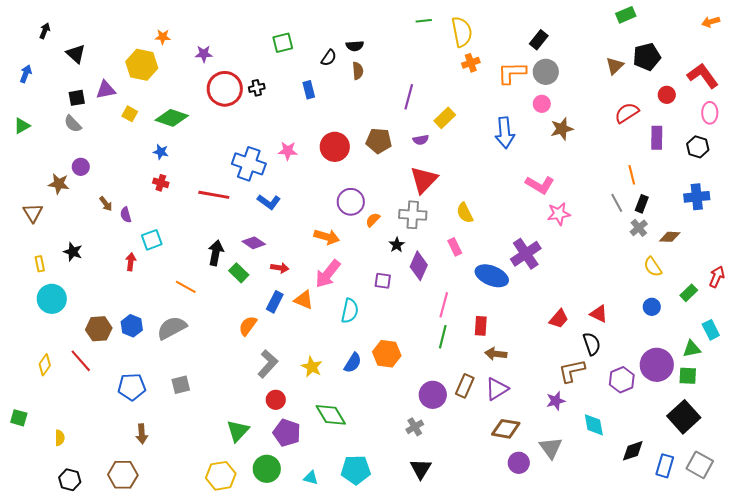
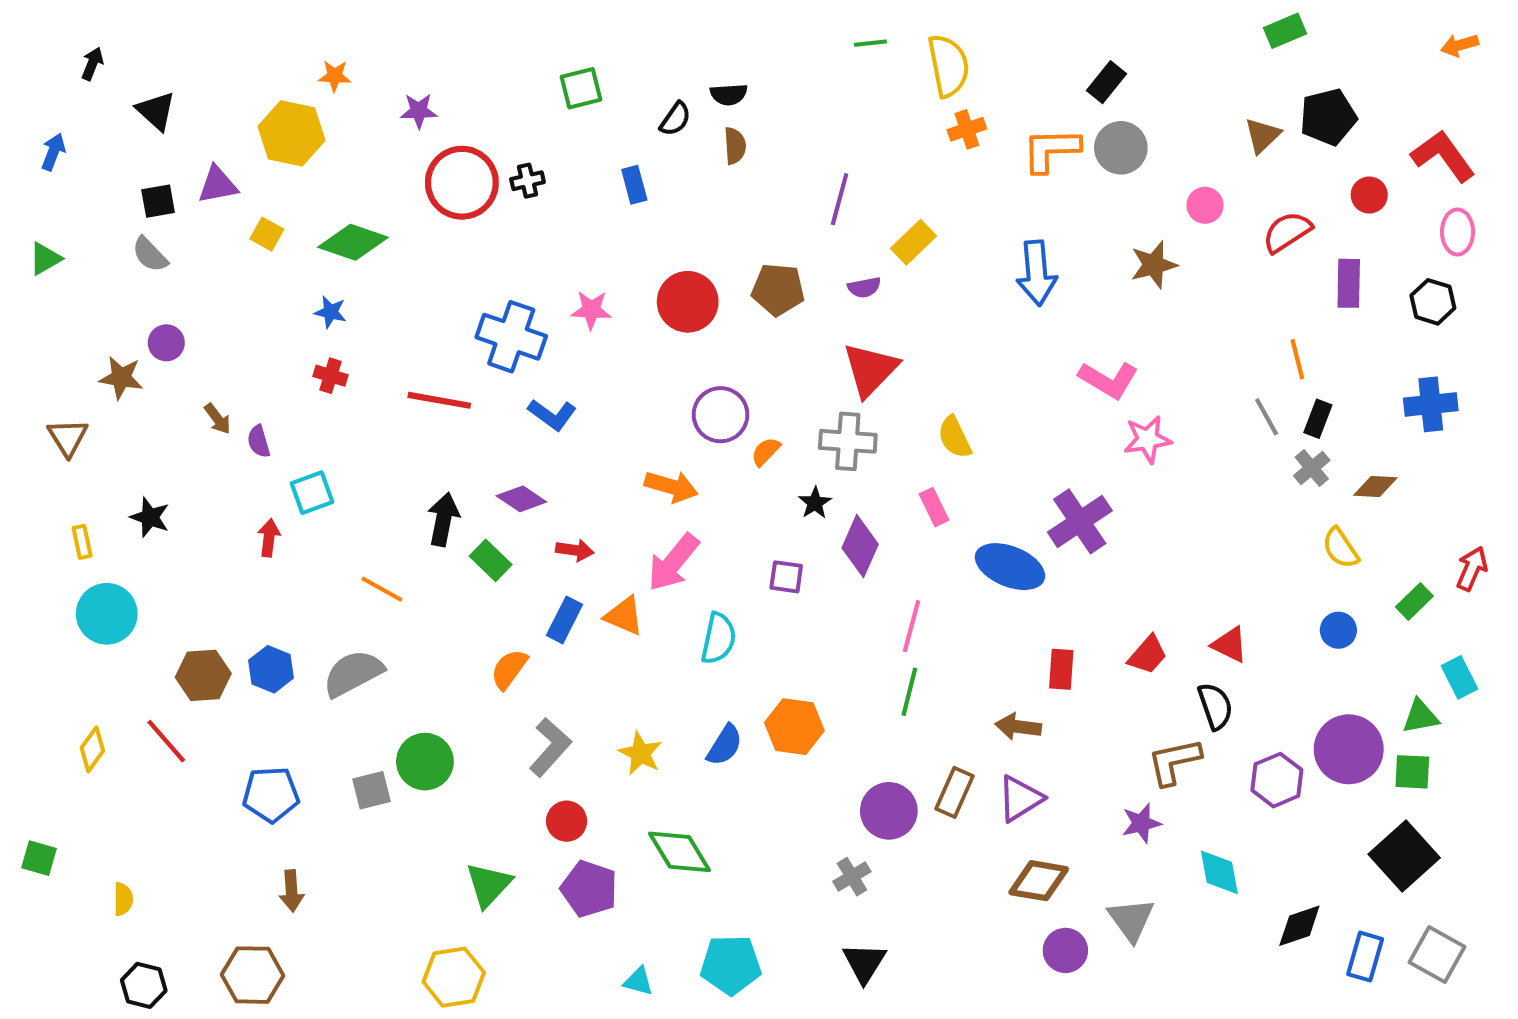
pink circle: (542, 104) -> (1205, 205), moved
red rectangle: (481, 326) -> (1061, 669), moved
green circle: (267, 469) -> (425, 762), moved

